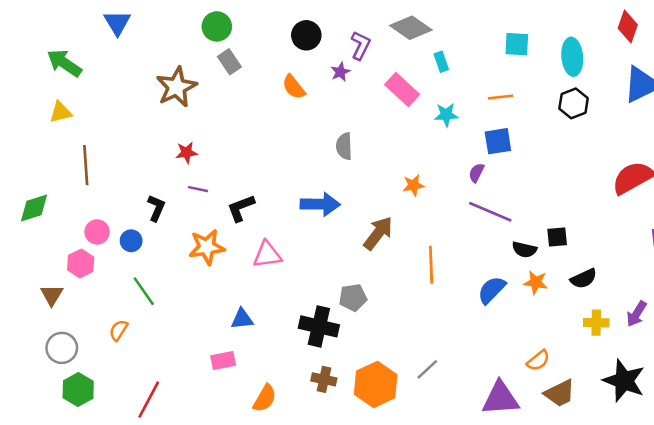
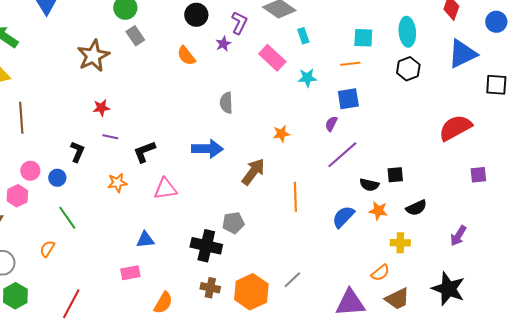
cyan square: (517, 44) -> (363, 38), moved
purple line: (490, 212) -> (342, 155), turned -64
orange star: (207, 247) -> (117, 183), size x0.7
yellow cross: (596, 323) -> (400, 243), moved

